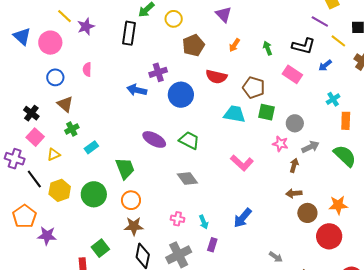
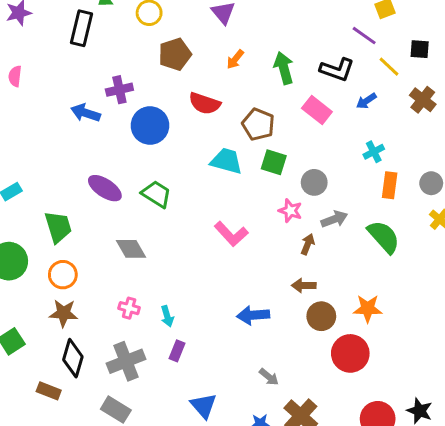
green arrow: (268, 48) -> (284, 68), size x1.5
gray diamond: (187, 179) -> (131, 249), moved
blue arrow: (243, 218) -> (253, 315), moved, turned 40

